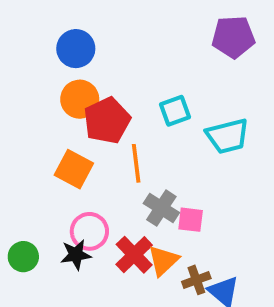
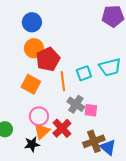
cyan square: (175, 111) -> (84, 73), moved
black star: (76, 255) -> (32, 144), moved
orange triangle: (163, 261) -> (42, 131), moved
brown cross: (196, 280) -> (94, 141), size x1.5

